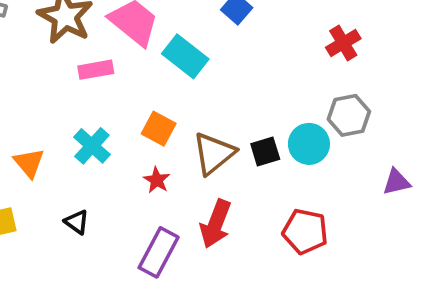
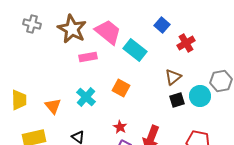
red cross: (343, 43) -> (186, 43), moved
brown triangle: (214, 153) -> (173, 77), moved, size x0.7
red star: (157, 180) -> (120, 127), moved

